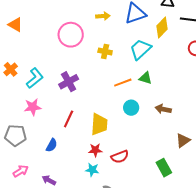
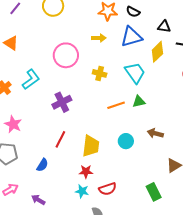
cyan trapezoid: (140, 49) -> (135, 73), turned 95
cyan L-shape: (35, 78) -> (31, 79), moved
green triangle: (145, 78) -> (139, 102), turned -32
pink star: (33, 107) -> (13, 124), moved, turned 30
cyan circle: (131, 108) -> (126, 141), moved
red semicircle: (120, 157) -> (108, 189), moved

